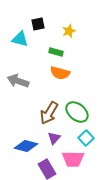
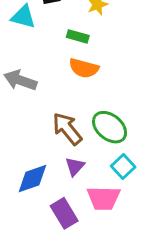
brown arrow: (49, 113) -> (67, 129), turned 110
blue diamond: (26, 146) -> (32, 179), turned -35

